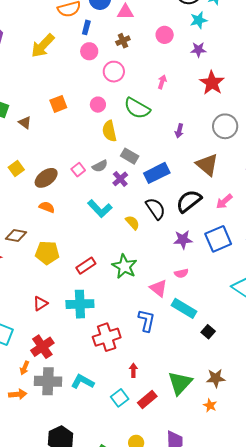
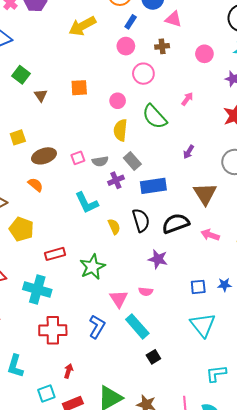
pink arrow: (224, 201) -> (210, 235), turned 42
blue square: (218, 239) -> (198, 287), moved, size x0.6
cyan L-shape: (83, 382) -> (15, 366), turned -120

